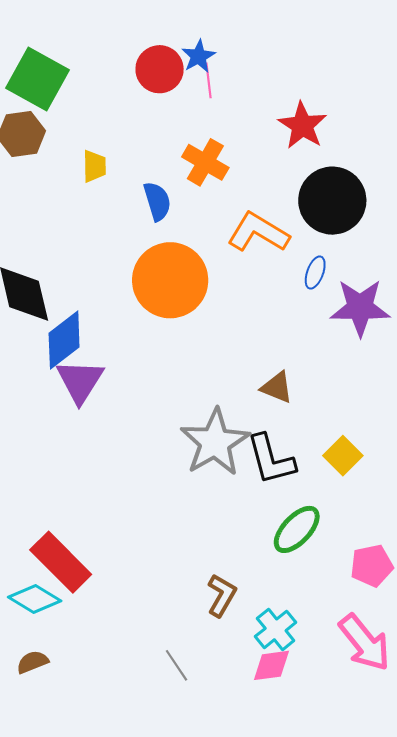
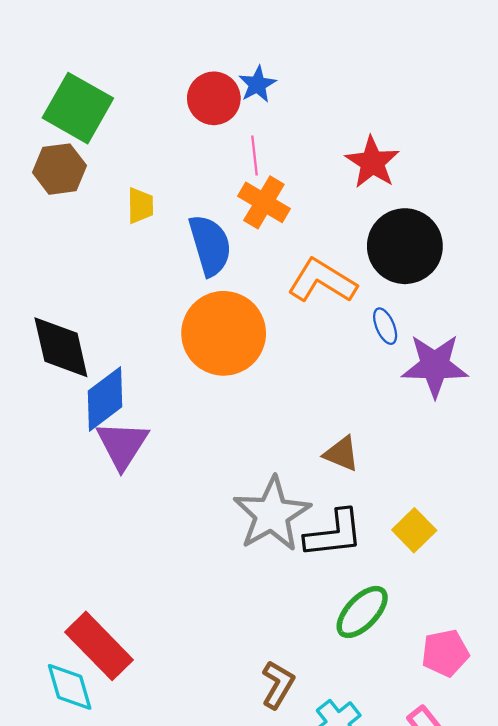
pink line: (208, 80) -> (254, 156), moved
blue semicircle: (157, 201) -> (210, 245), size x1.4
blue ellipse: (315, 273) -> (385, 326), turned -44
black L-shape: (271, 459) -> (334, 534), turned -82
cyan diamond: (35, 599) -> (70, 687), turned 42

